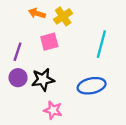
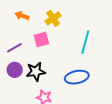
orange arrow: (37, 13) -> (22, 16), moved
purple line: (18, 52) -> (14, 48), turned 42

